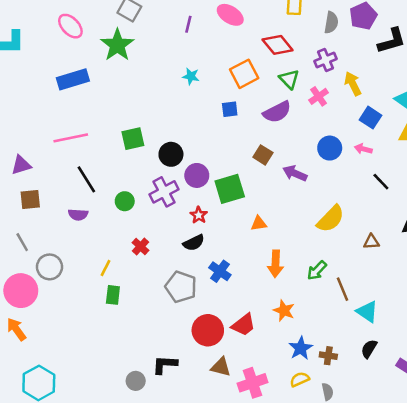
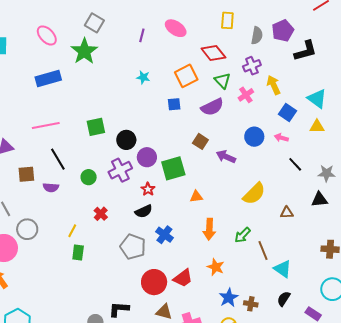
brown square: (30, 199) -> (26, 174), moved

